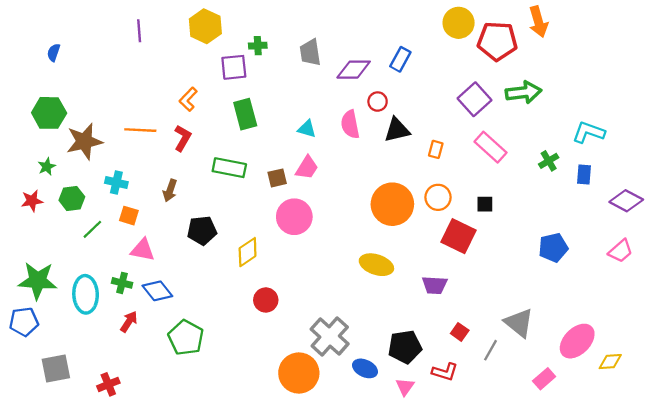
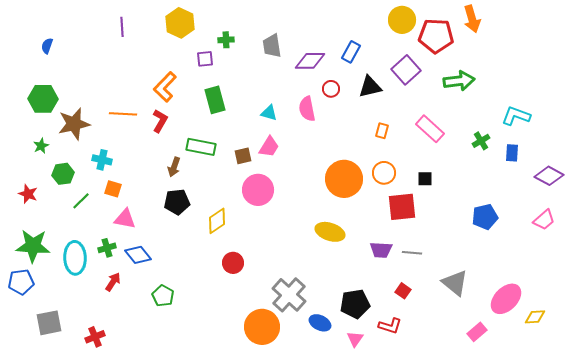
purple square: (234, 67) -> (205, 59), size x0.7
orange L-shape: (188, 99) -> (165, 87), size x1.4
purple square: (475, 99) -> (406, 70), moved
black triangle: (397, 130) -> (370, 87), moved
brown arrow: (170, 190) -> (174, 167), moved
red star: (32, 201) -> (28, 194), moved, turned 30
red square: (459, 236) -> (402, 207), turned -32
green cross: (122, 283) -> (107, 248), turned -30
green pentagon: (186, 338) -> (163, 296), size x0.7
gray line: (490, 350) -> (412, 253), moved, turned 66

